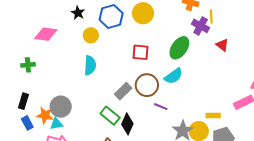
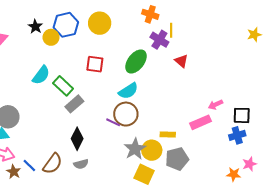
black star: (78, 13) -> (35, 27), moved
yellow circle: (91, 35) -> (51, 37), moved
cyan semicircle: (90, 65) -> (41, 75), turned 30
brown circle: (147, 85) -> (126, 114), moved
green rectangle: (110, 116) -> (63, 86), moved

